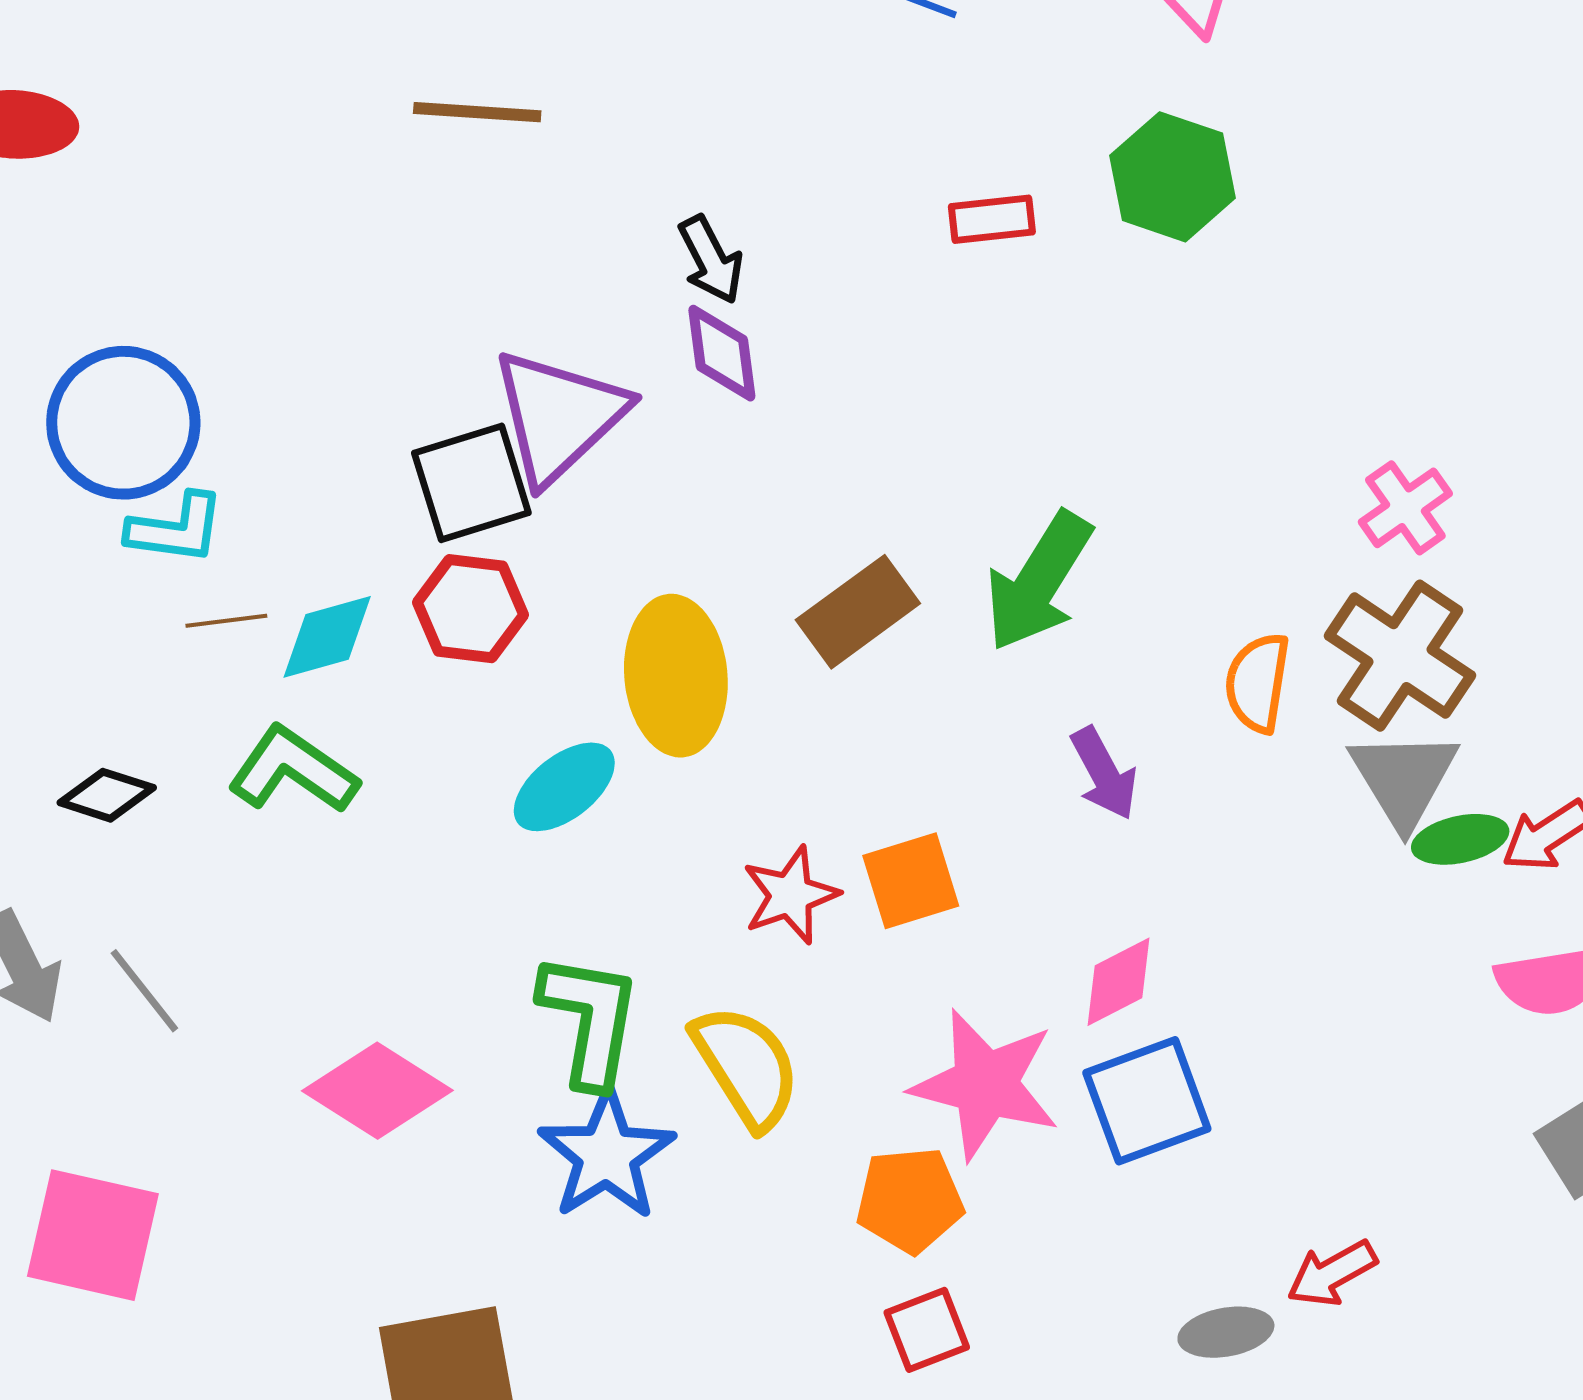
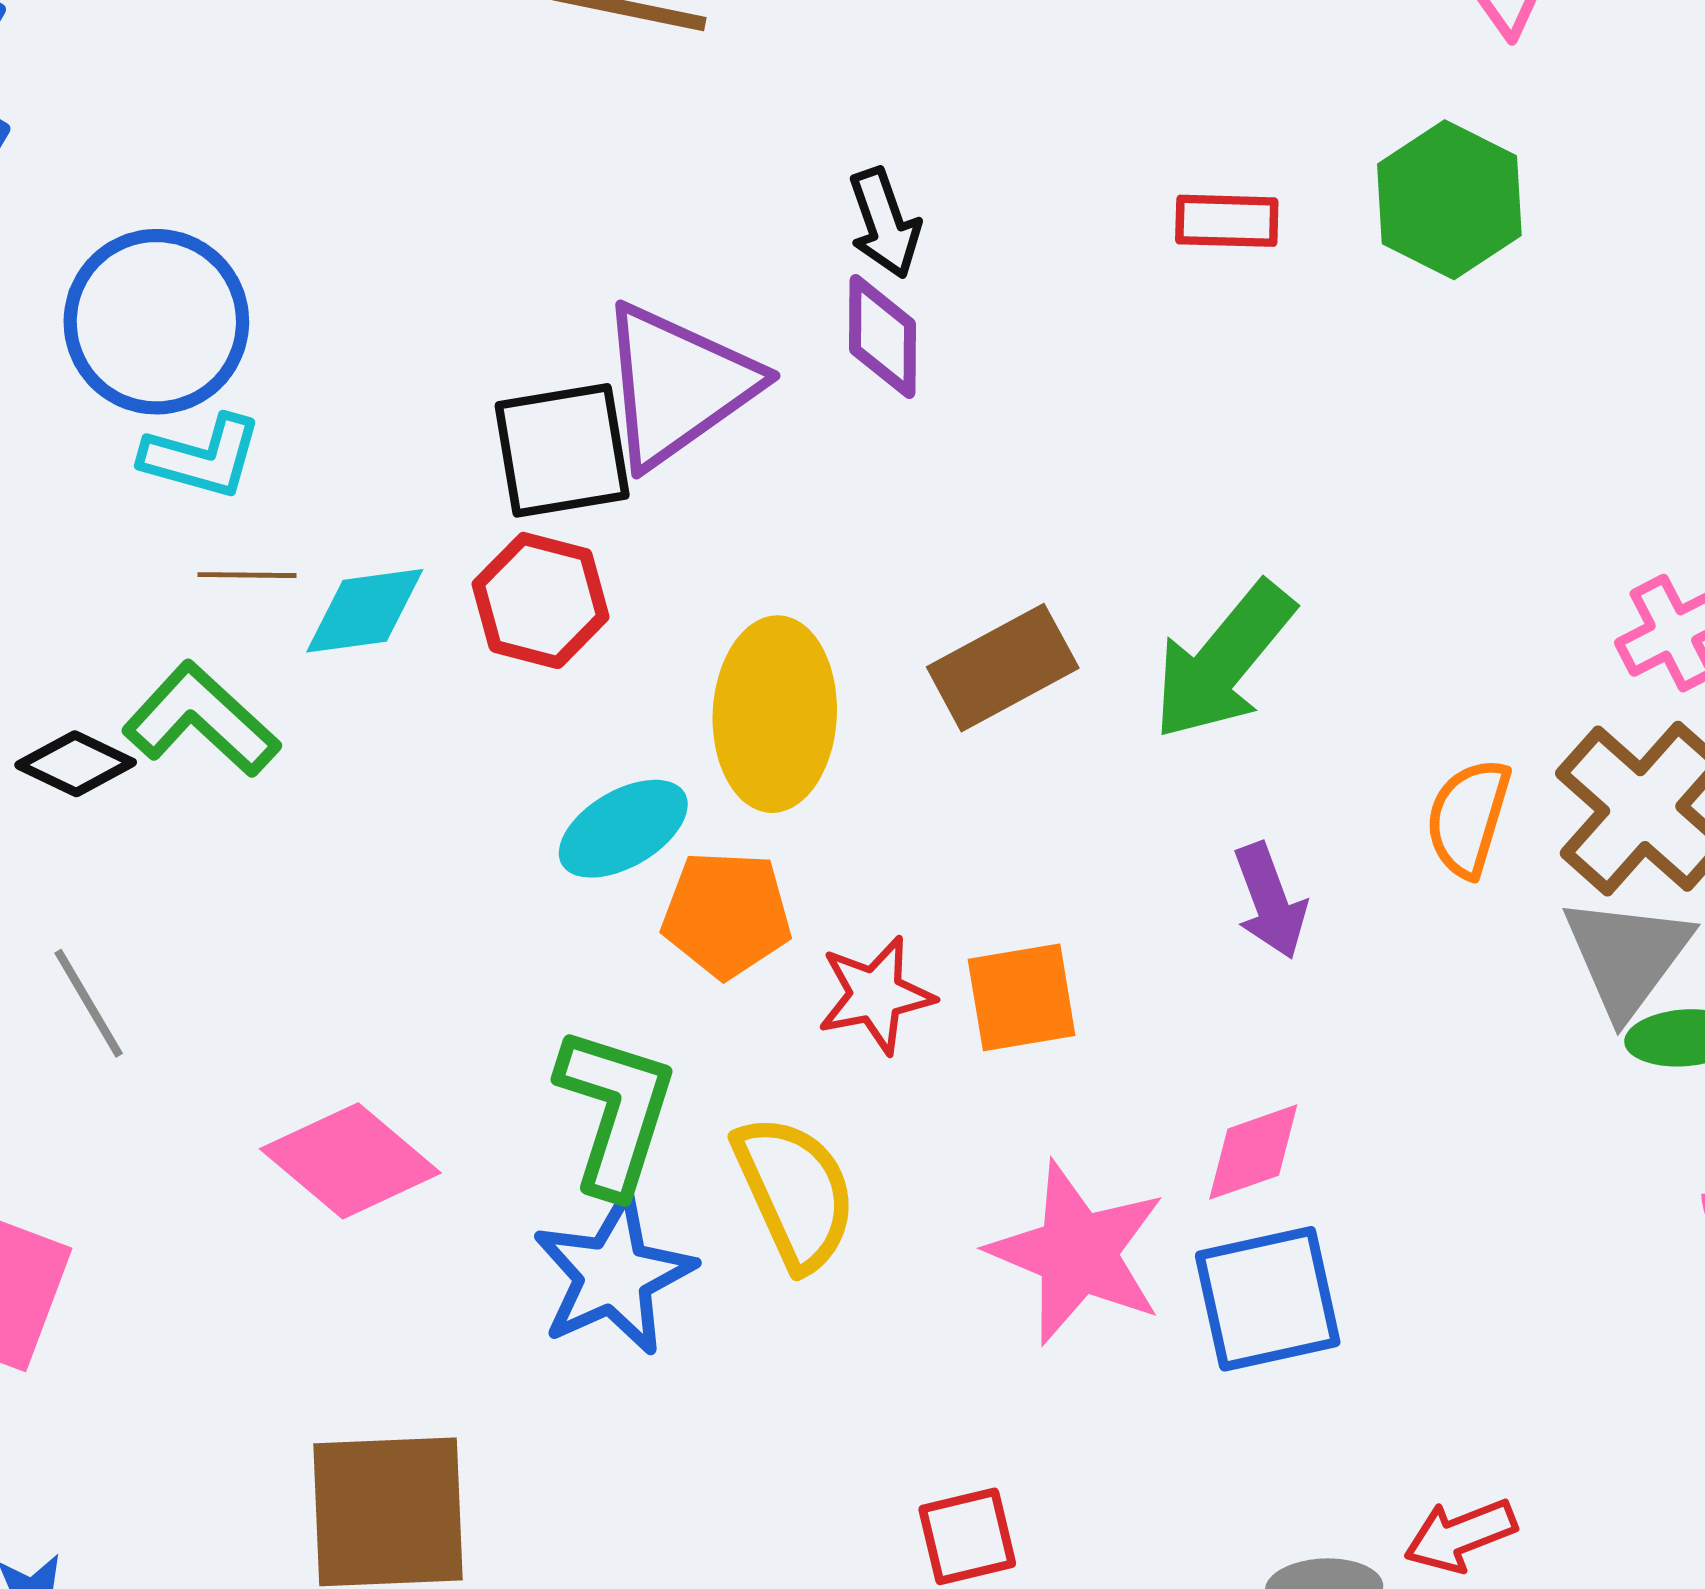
green L-shape: (293, 770) -> (201, 720), moved
orange pentagon: (910, 1200) -> (727, 914), moved

